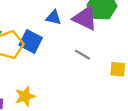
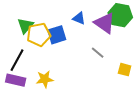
blue square: (31, 41) -> (57, 35), turned 36

